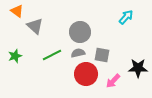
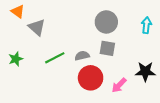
cyan arrow: (126, 17) -> (146, 25), moved, turned -35
gray circle: (80, 32) -> (106, 22), moved
gray square: (102, 55) -> (107, 48), moved

